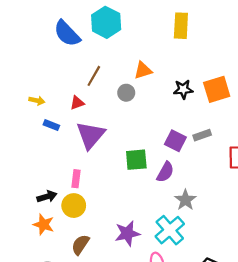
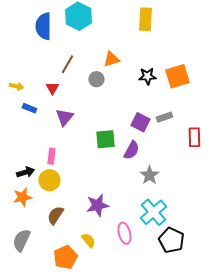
blue semicircle: (67, 34) -> (43, 26), turned 44
red triangle: (77, 103) -> (52, 88), turned -40
purple triangle: (90, 135) -> (64, 117), size x0.7
orange star: (44, 224) -> (22, 197), turned -30
cyan cross: (170, 230) -> (153, 212), moved

